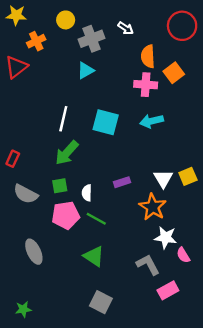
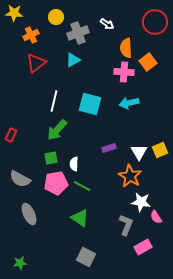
red triangle: (16, 67) -> (36, 63), moved
purple rectangle: (122, 182) -> (109, 148), moved
gray semicircle: (26, 194) -> (20, 179), moved
gray L-shape: (148, 265) -> (126, 225), turned 50

